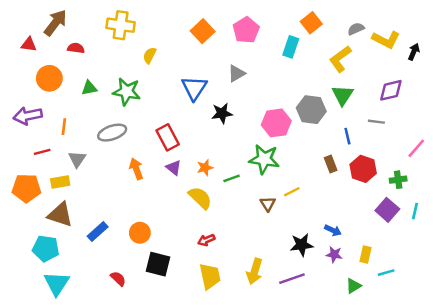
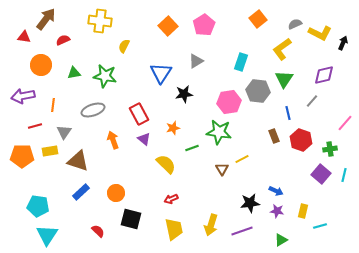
cyan rectangle: (291, 47) -> (241, 62), moved
red semicircle: (76, 48) -> (63, 40), turned -32
gray line: (376, 122) -> (312, 101), turned -56
orange star: (205, 168) -> (173, 128), moved
brown triangle: (60, 215) -> (78, 161), moved
green triangle: (353, 286) -> (281, 240), moved

